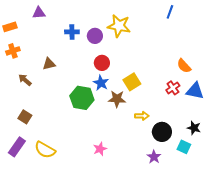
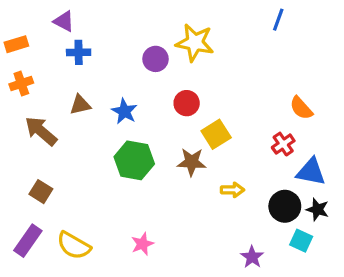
purple triangle: (39, 13) -> (64, 21), turned 32
blue cross: (72, 32) -> (79, 52), moved
red circle: (102, 63) -> (187, 103), moved
brown arrow: (25, 80) -> (41, 131), size x1.5
blue star: (101, 83) -> (124, 111), moved
blue triangle: (195, 91) -> (311, 172), moved
black circle: (162, 132) -> (285, 206), moved
pink star: (100, 149) -> (142, 244), moved

